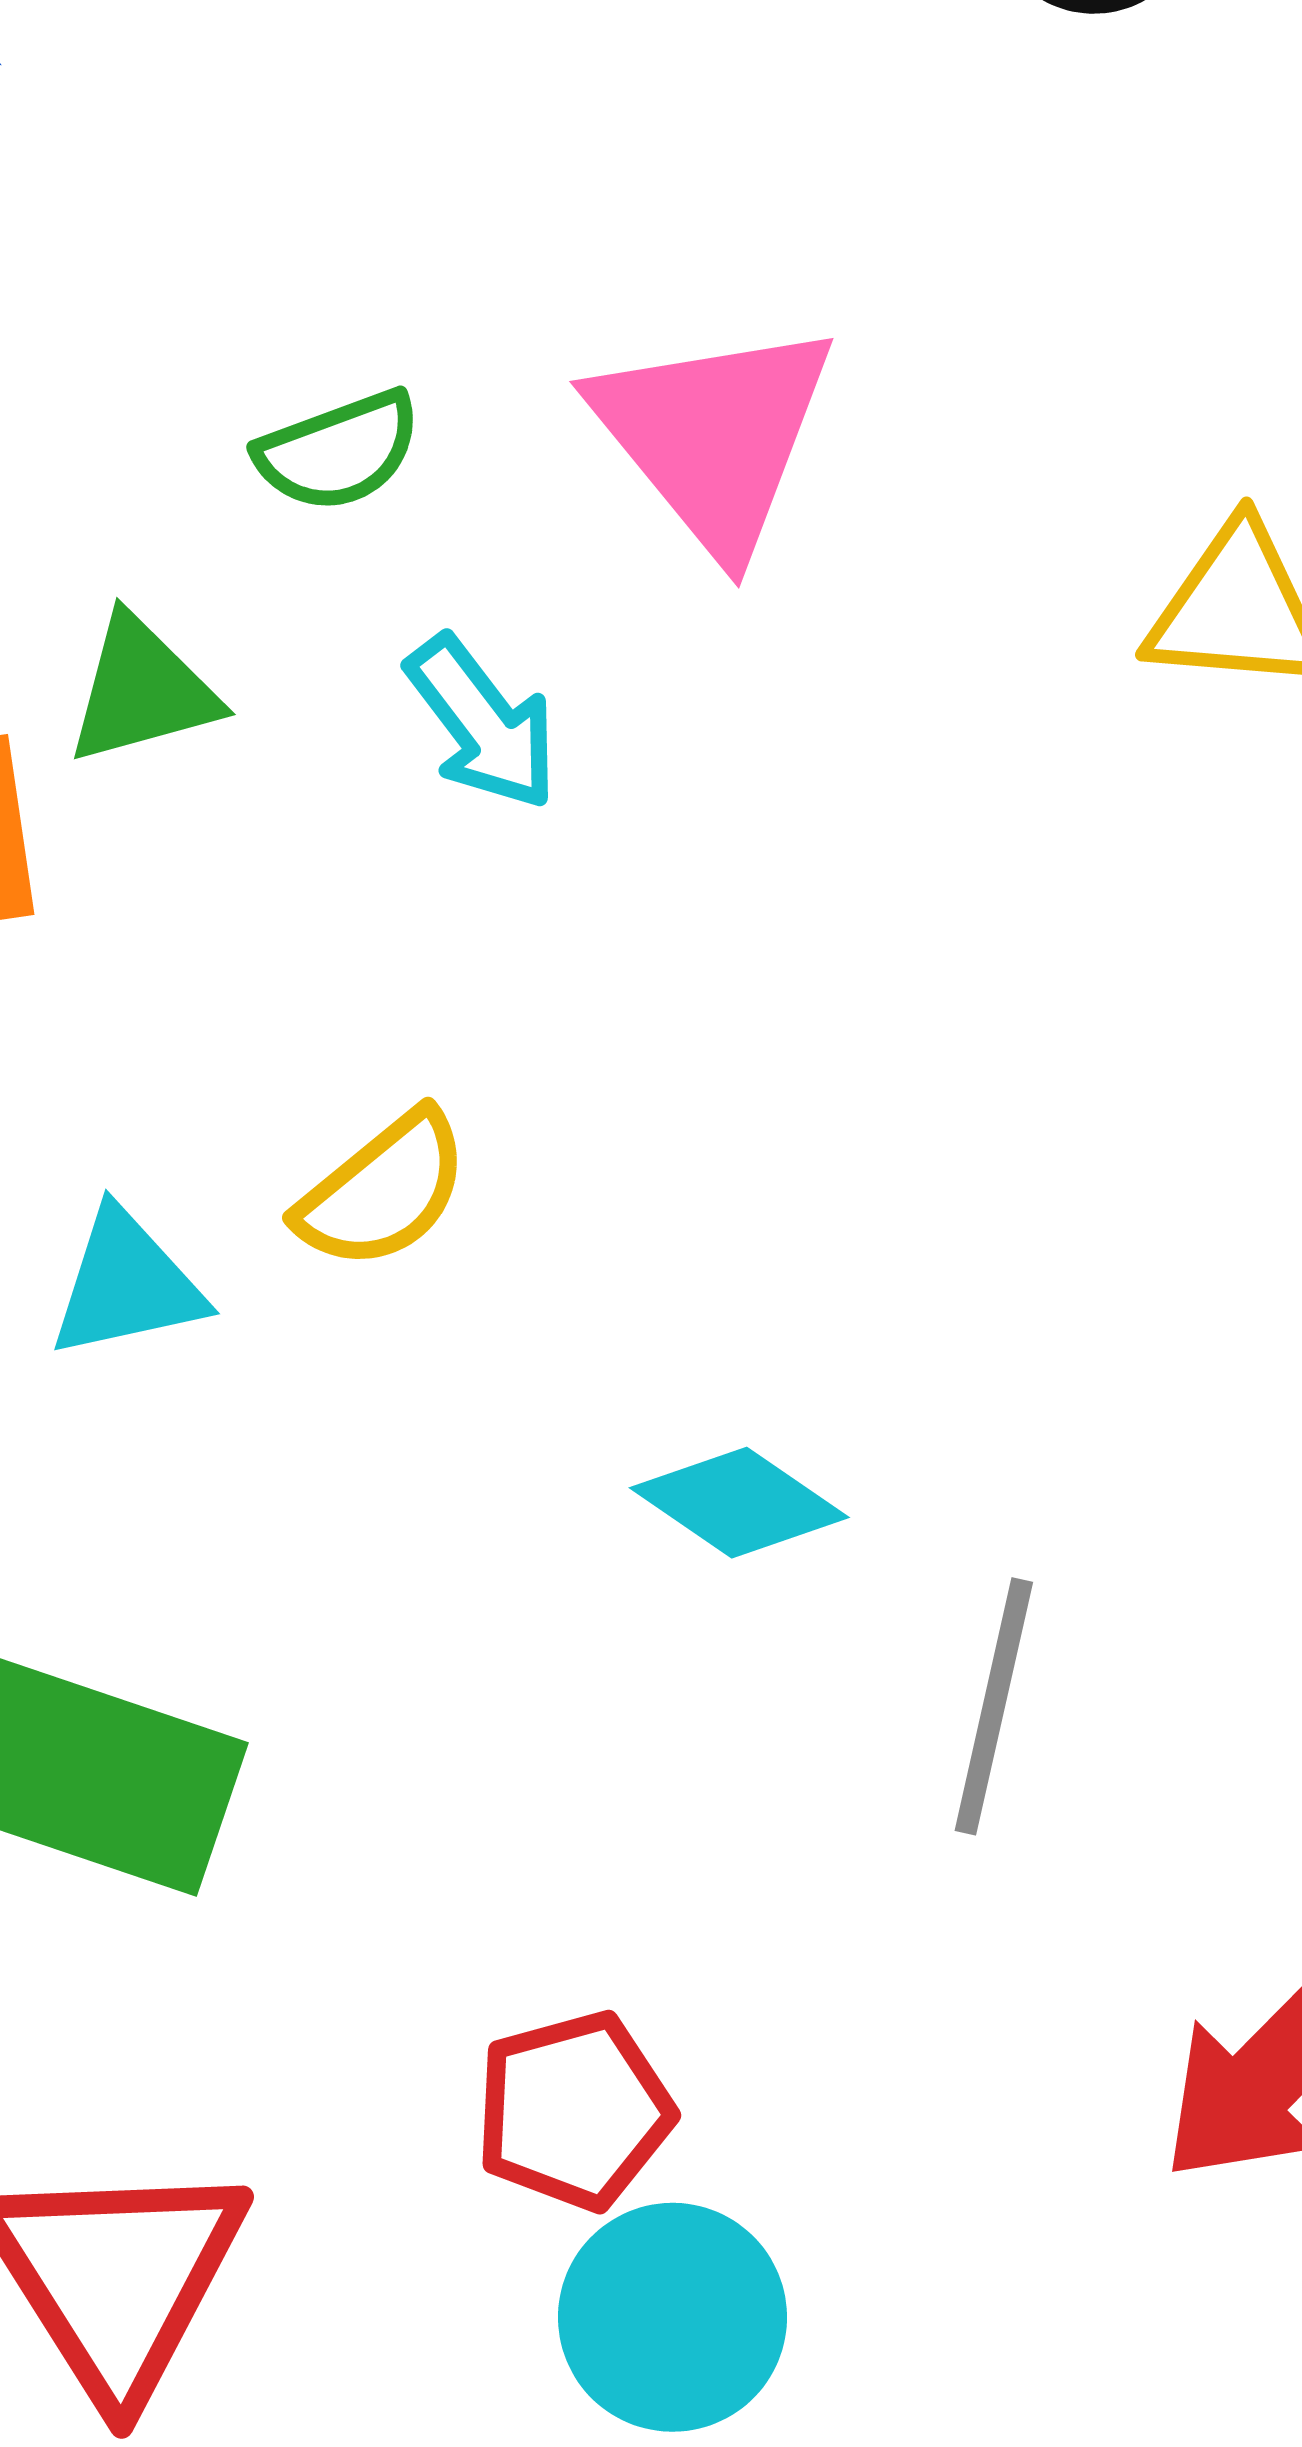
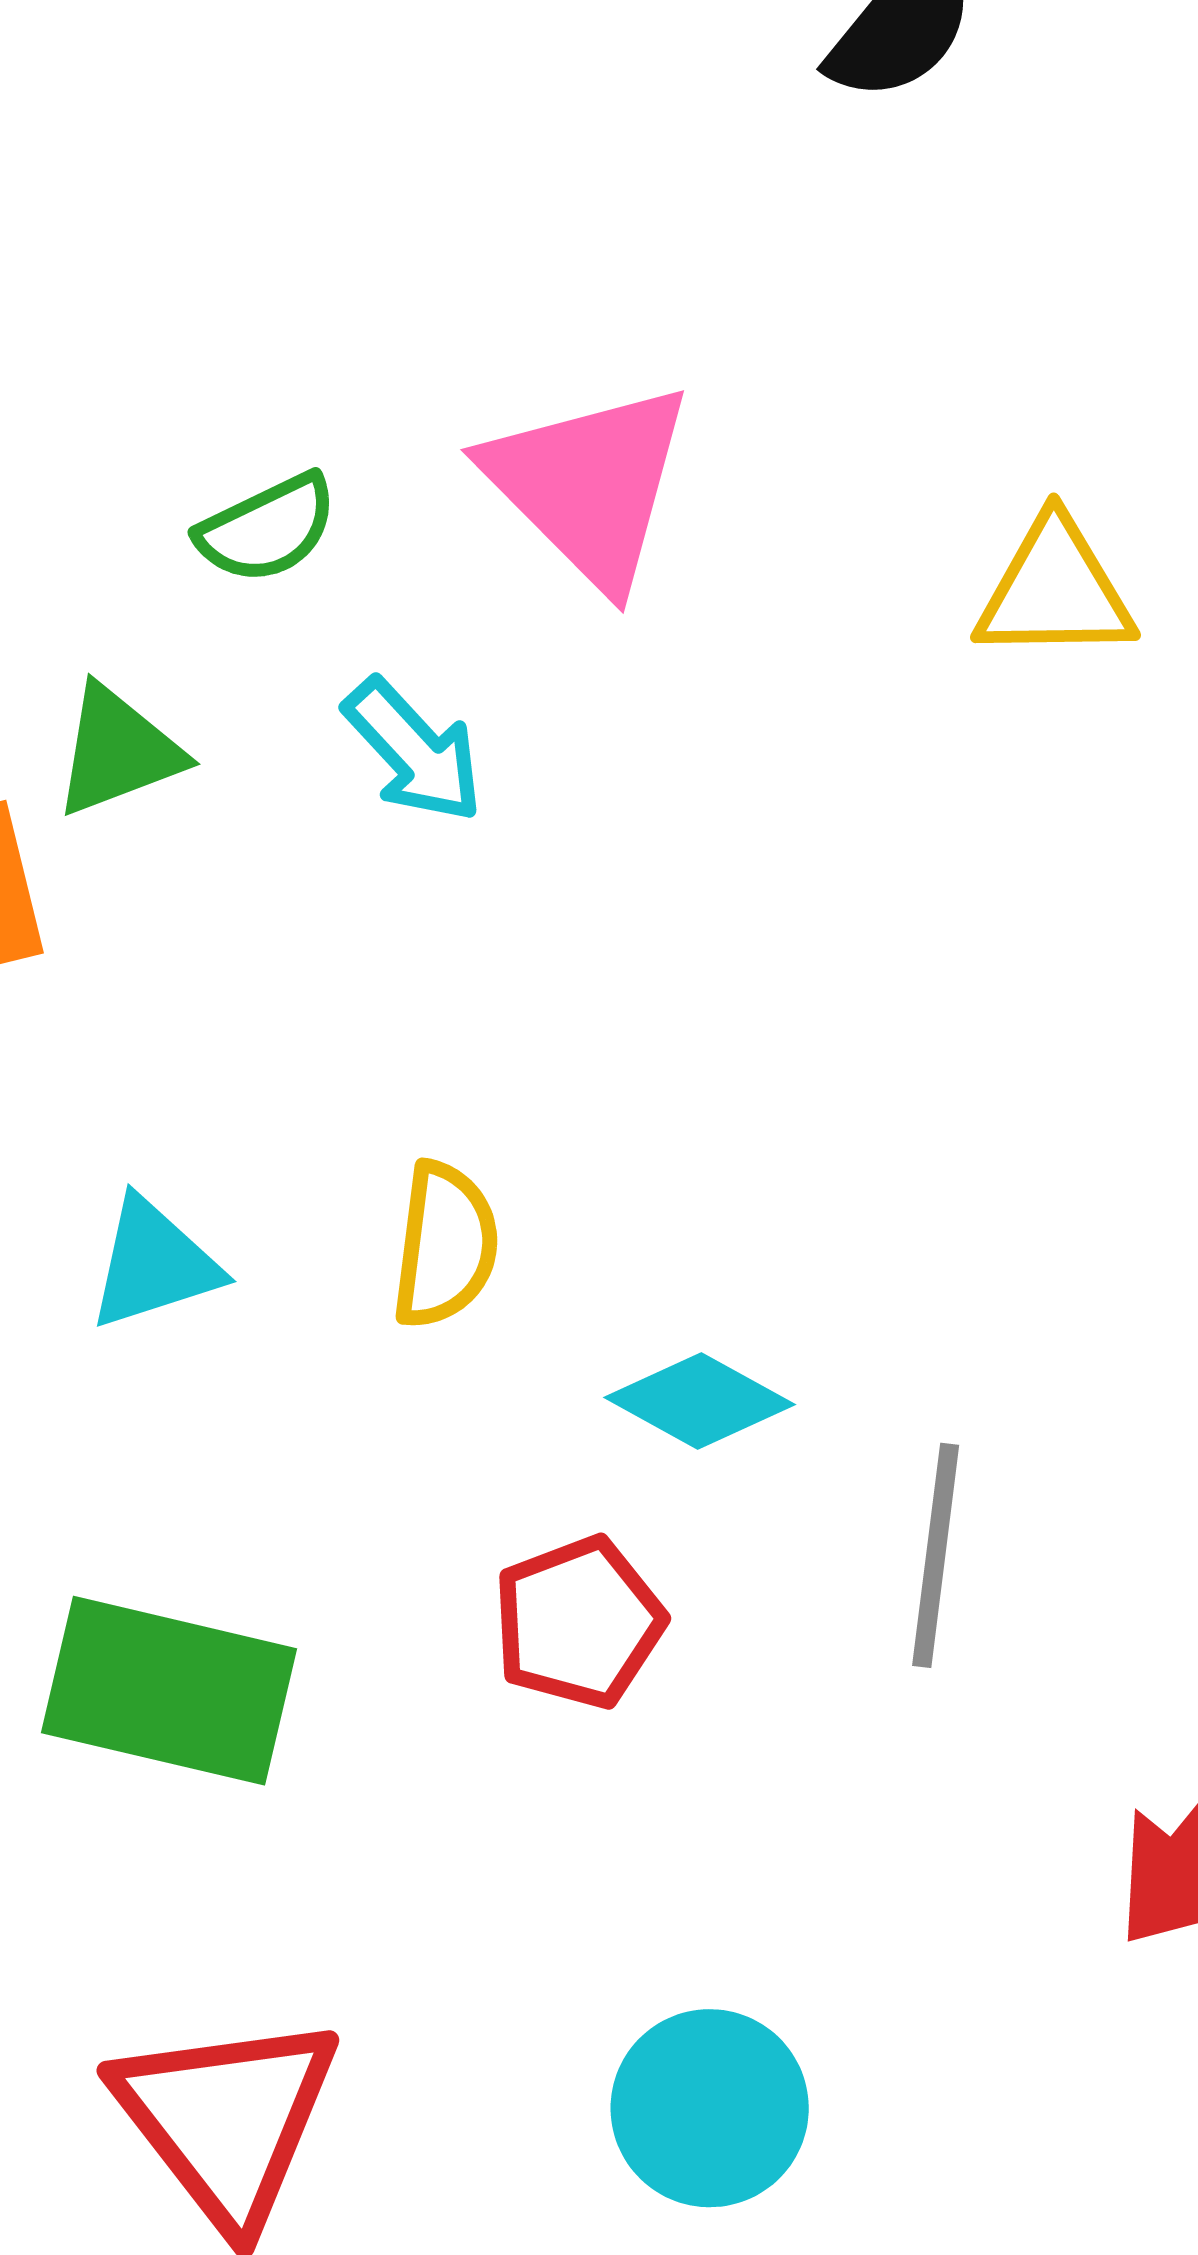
yellow semicircle: (383, 1191) -> (445, 1245), moved, turned -38
red pentagon: (574, 2111) -> (579, 1623), moved

